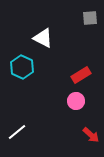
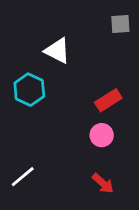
red arrow: (91, 135) -> (103, 183), moved

